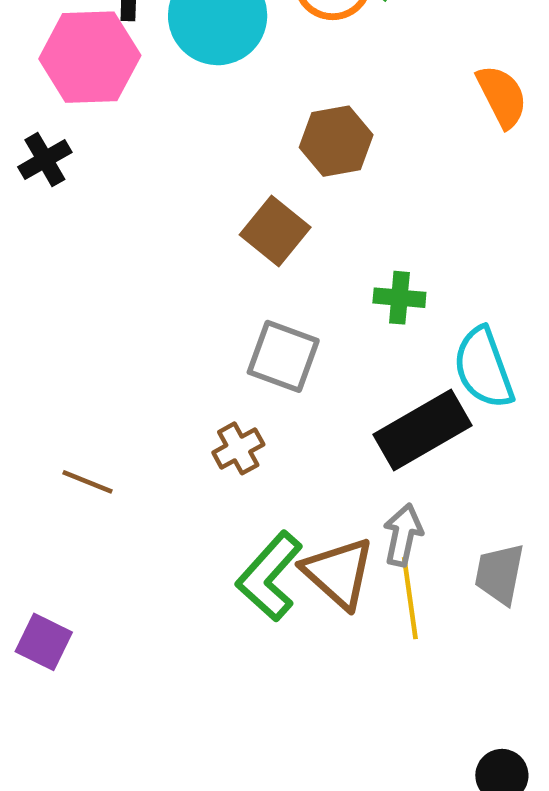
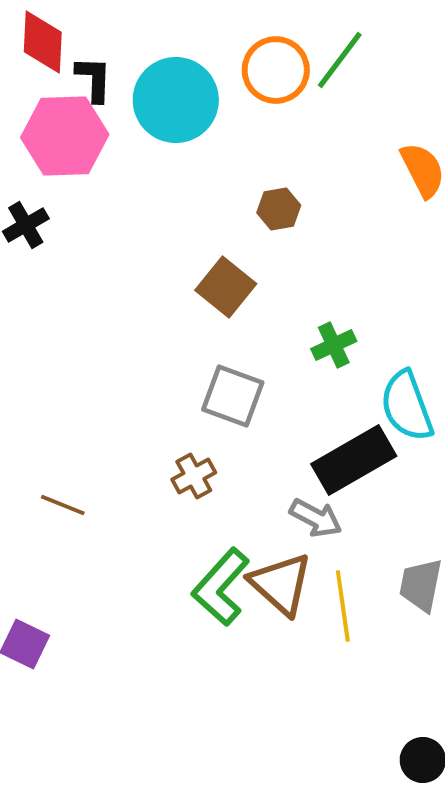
brown hexagon: (336, 141) -> (279, 209), size x0.7
green cross: (399, 298) -> (334, 345), turned -30
gray arrow: (403, 535) -> (316, 518), moved, turned 106

